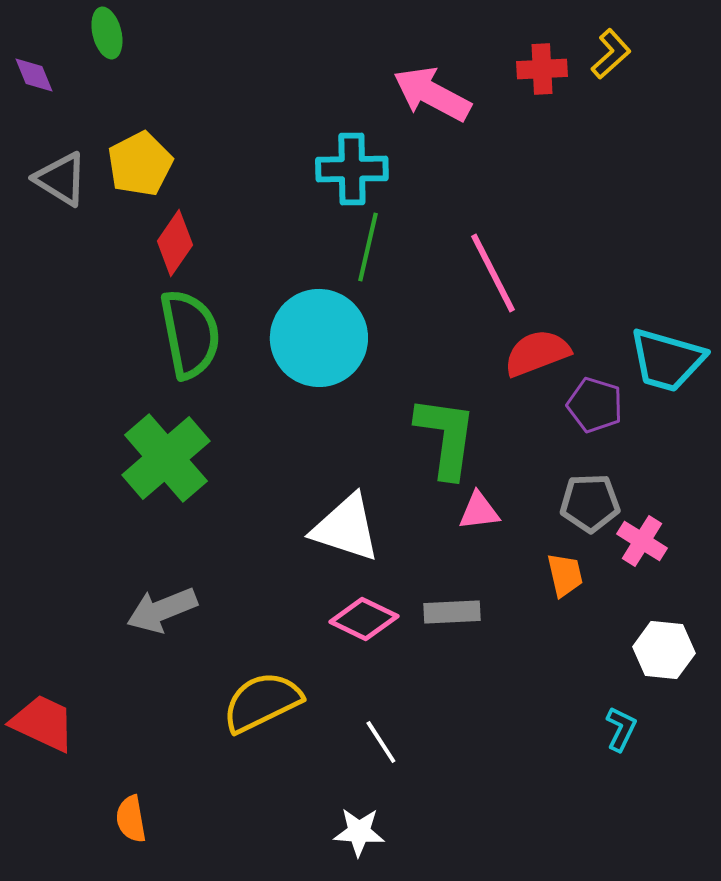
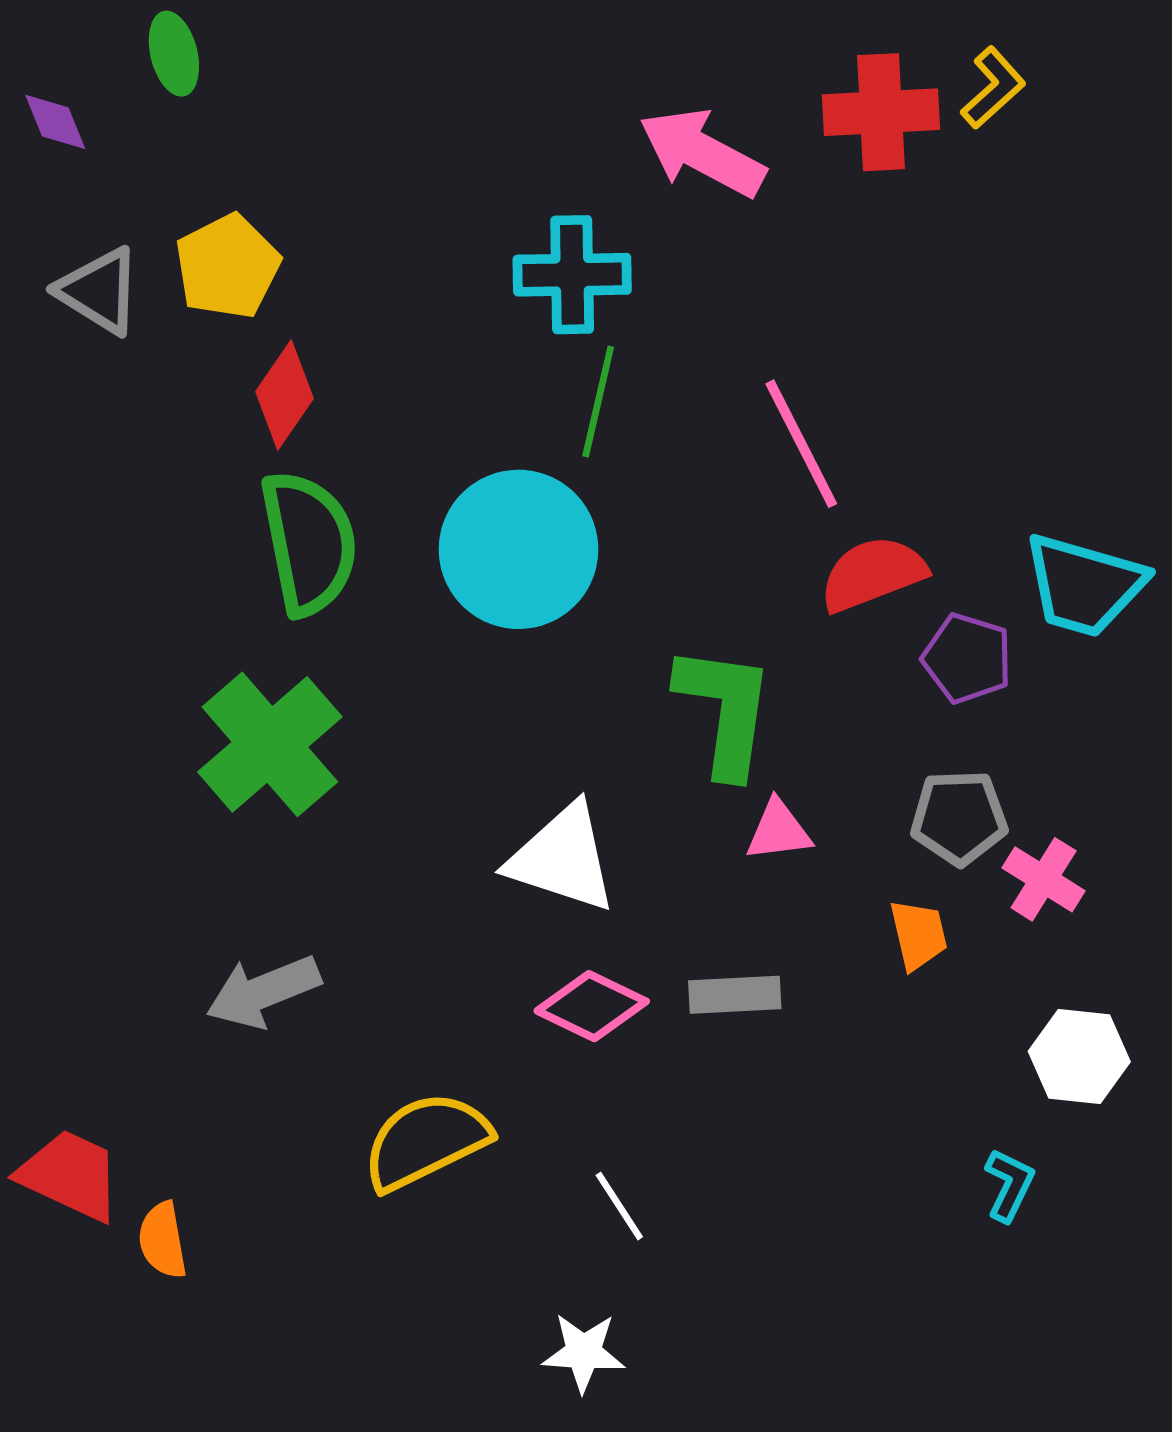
red cross: (542, 69) -> (881, 112), size x1.4
orange semicircle: (131, 819) -> (163, 1240), moved

